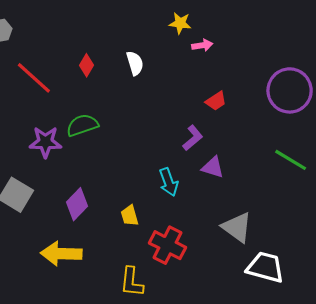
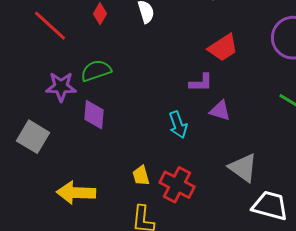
red trapezoid: (216, 101) -> (223, 48), size x1.5
purple L-shape: (193, 138) -> (201, 83), turned 40
purple diamond: (77, 204) -> (94, 115), moved, turned -40
yellow trapezoid: (130, 216) -> (141, 176), moved

